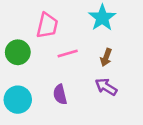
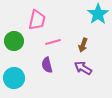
cyan star: (102, 18) -> (98, 14), moved
purple semicircle: (60, 94) -> (47, 65), moved

